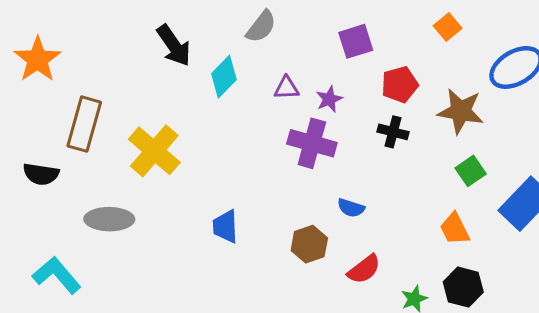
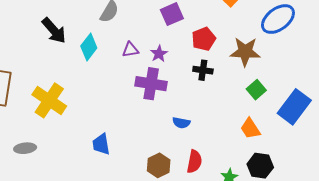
gray ellipse: (109, 219) -> (25, 148), size x0.7
brown hexagon: (309, 244) -> (159, 165), moved
red semicircle: (364, 269) -> (194, 162), turned -35

